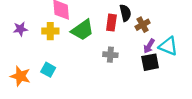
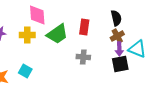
black semicircle: (125, 13) -> (116, 18), moved
brown cross: (143, 25) -> (117, 36), moved
purple arrow: (149, 46) -> (119, 49), turned -32

